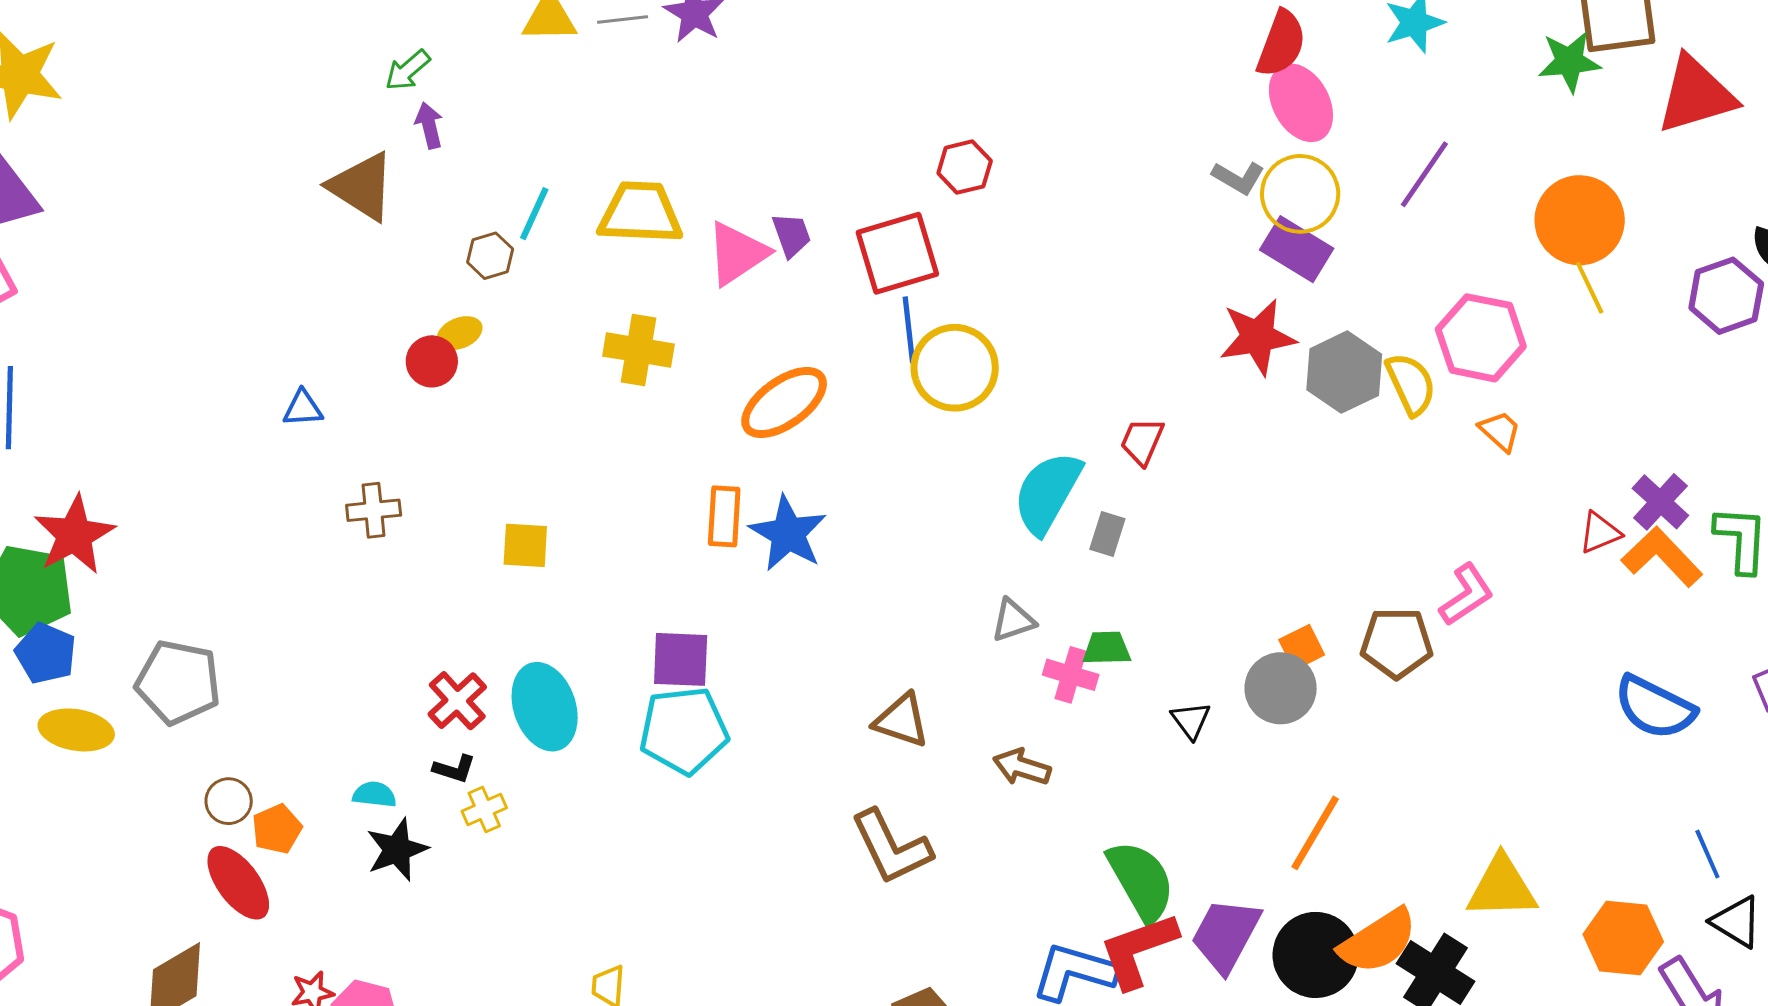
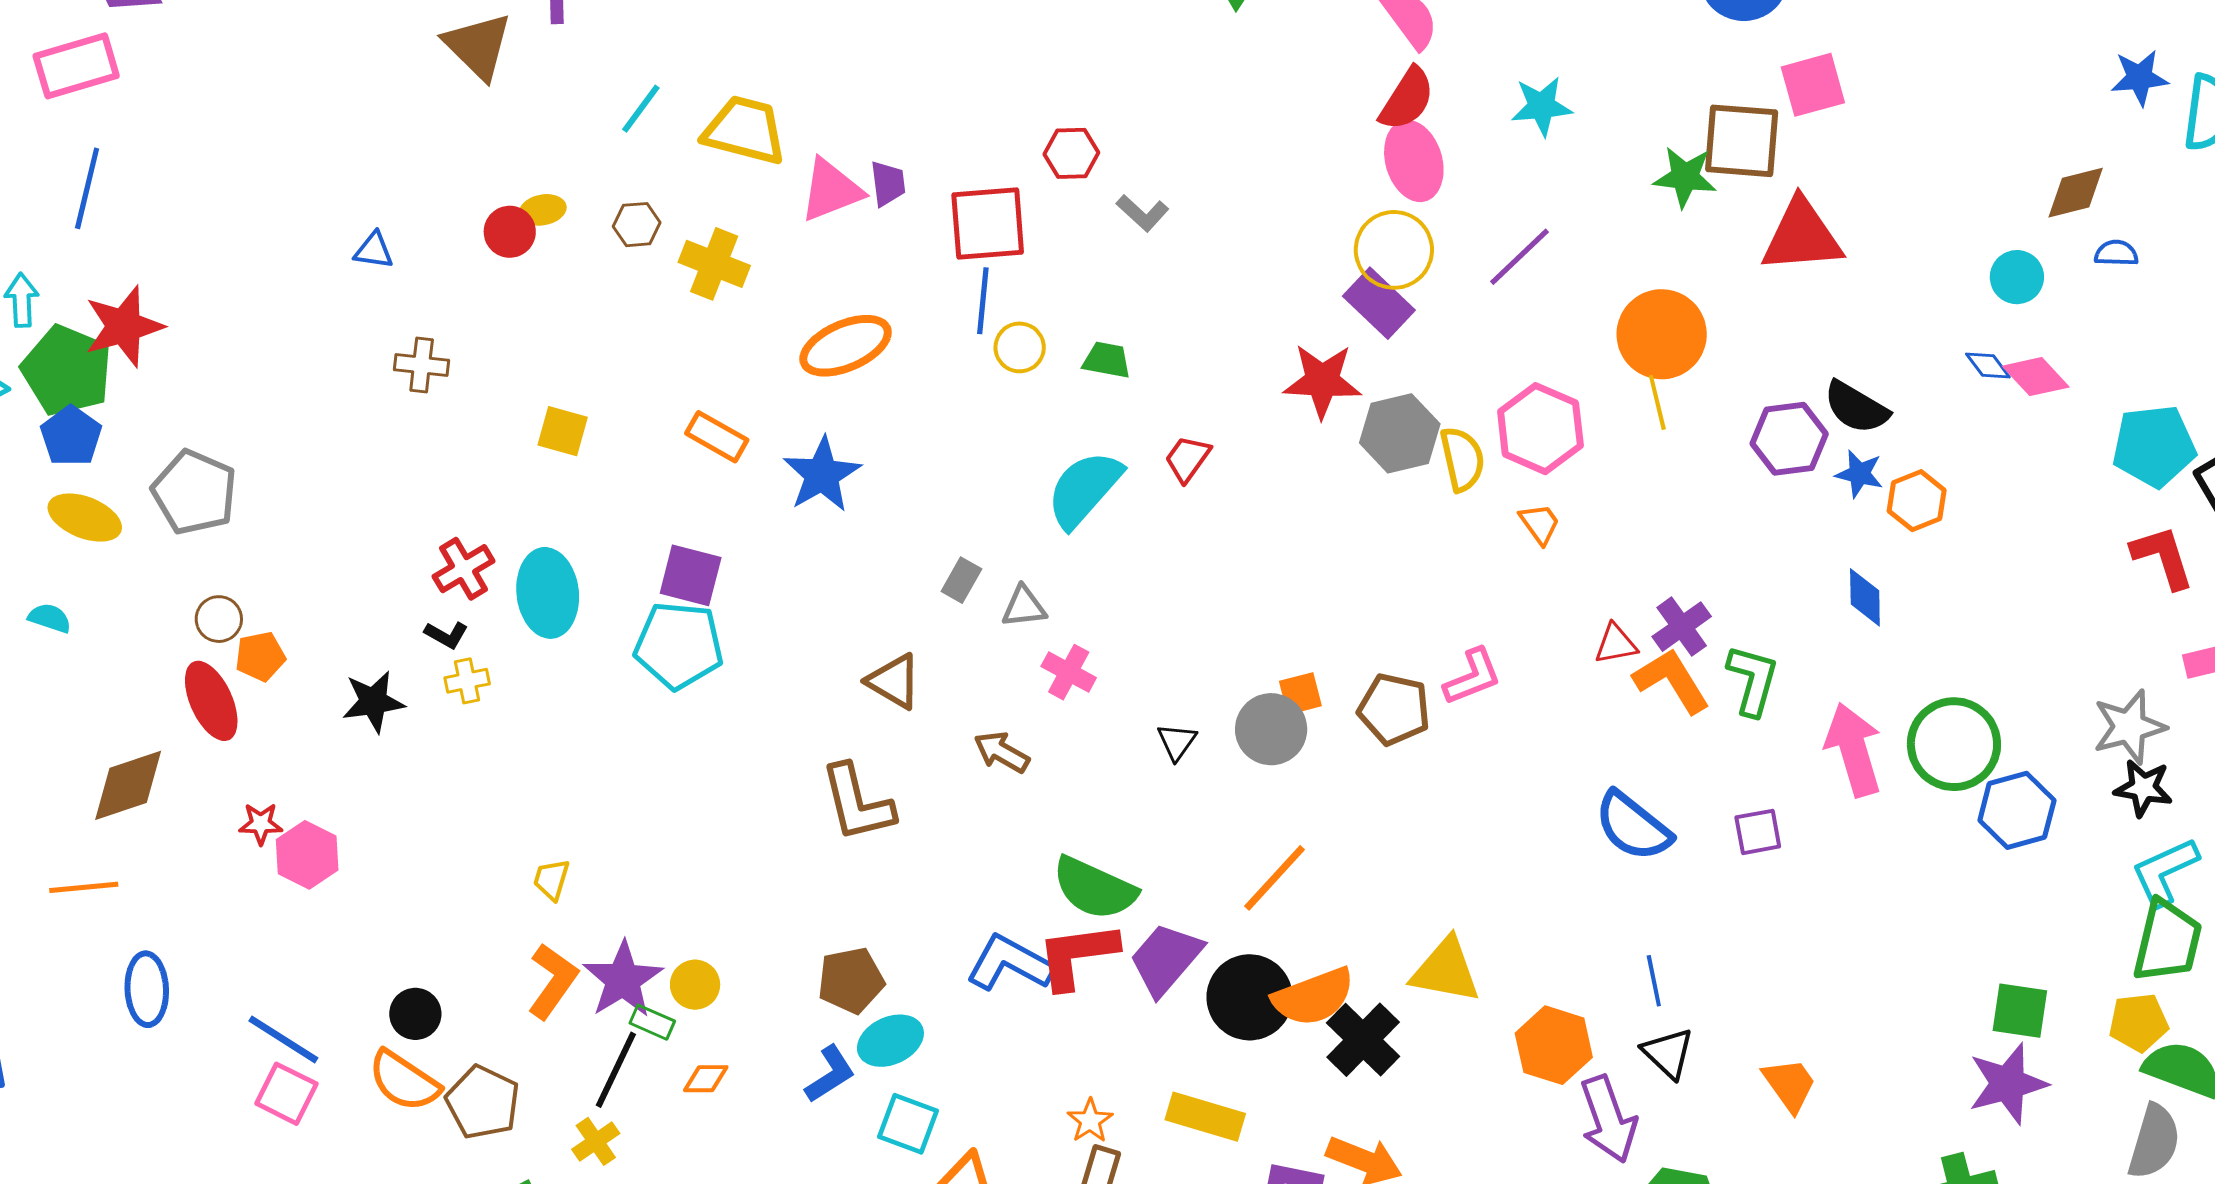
gray L-shape: (1238, 178) -> (1143, 213), moved
brown hexagon: (490, 256) -> (637, 225), moved
yellow circle: (955, 368) -> (1020, 347), size x0.6
orange rectangle: (724, 516) -> (717, 437), moved, turned -76
gray rectangle: (1107, 534) -> (961, 580), moved
green trapezoid: (1107, 648) -> (1107, 360), moved
cyan semicircle: (374, 794) -> (50, 618), moved
green semicircle: (1141, 881) -> (1094, 888), turned 132

